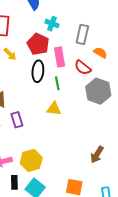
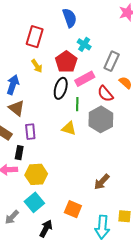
pink rectangle: (60, 57) -> (85, 79), turned 60
gray hexagon: (98, 91) -> (101, 119), moved
black rectangle: (14, 182) -> (19, 153), moved

